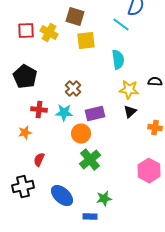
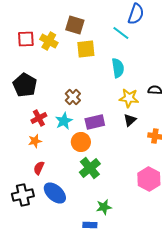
red cross: (39, 110) -> (39, 118), turned -35
cyan star: (64, 113) -> (64, 121), turned -30
orange star: (25, 133) -> (35, 141), moved
blue ellipse: (62, 196) -> (55, 193), moved

